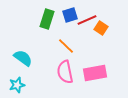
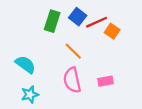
blue square: (70, 15) -> (78, 17), turned -35
pink rectangle: (95, 73) -> (105, 81), size x0.6
cyan star: (17, 85) -> (30, 95), moved

